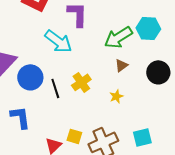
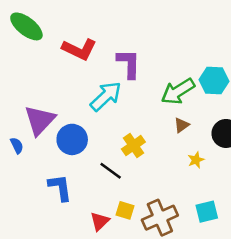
cyan arrow: (58, 41) -> (106, 96), turned -80
black line: (55, 88) -> (111, 171), moved, turned -36
yellow star: (116, 96) -> (196, 160), moved

